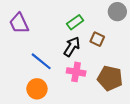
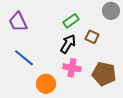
blue line: (41, 61) -> (24, 58), moved
orange circle: (37, 89) -> (46, 84), moved

